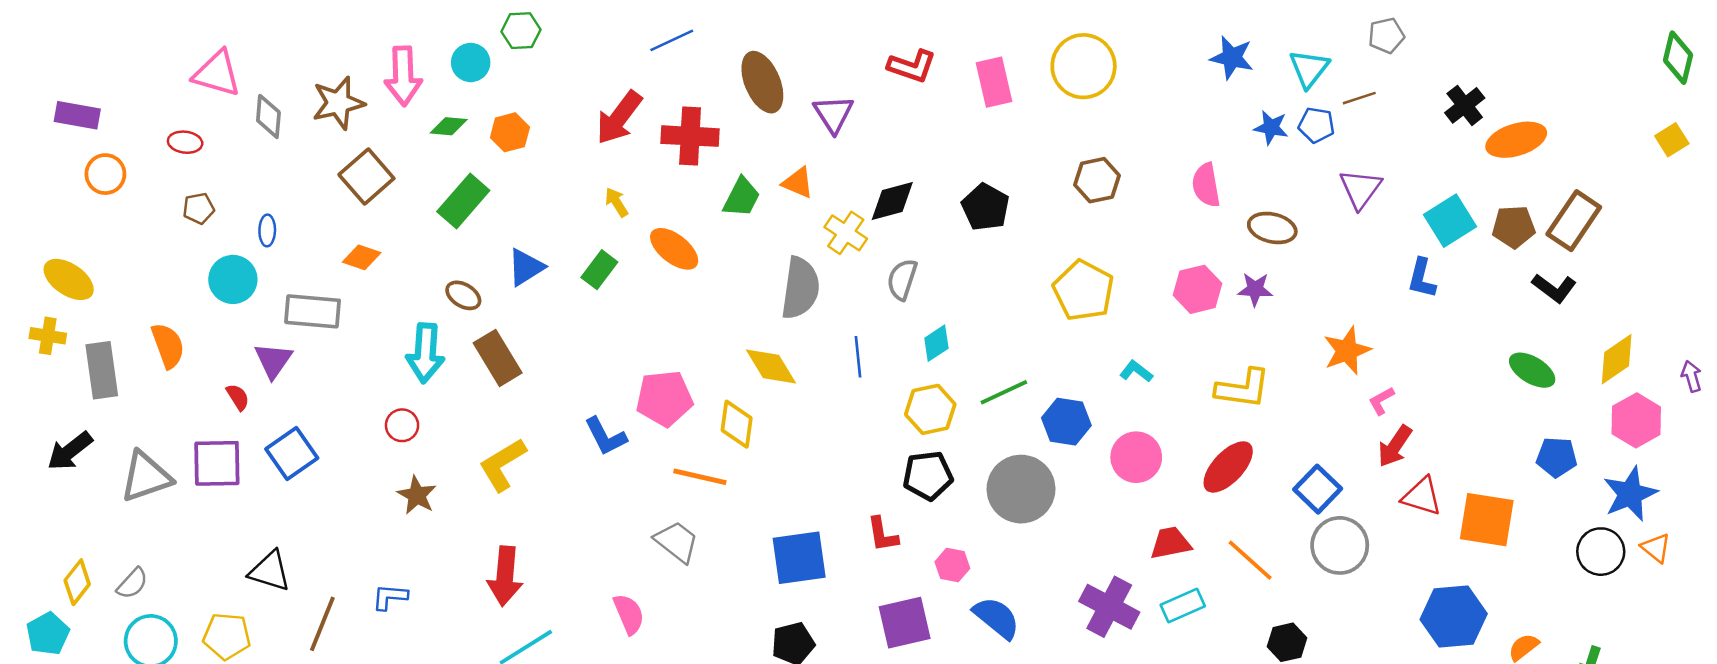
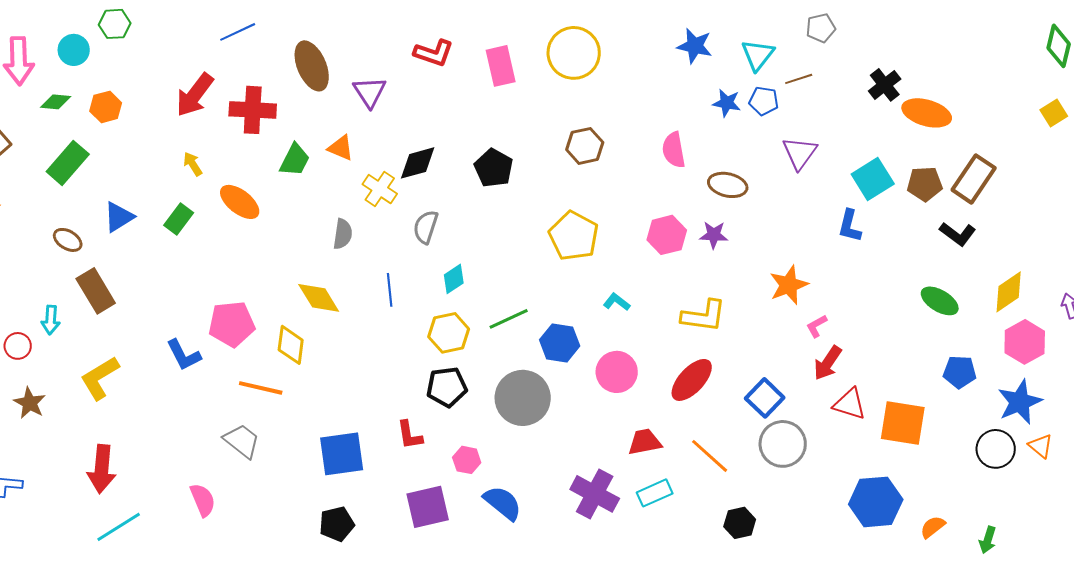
orange ellipse: (1516, 140) -> (927, 113), turned 33
gray semicircle: (800, 288) -> (343, 234), size x0.6
cyan arrow: (425, 353) -> (51, 320), moved, size x0.6

